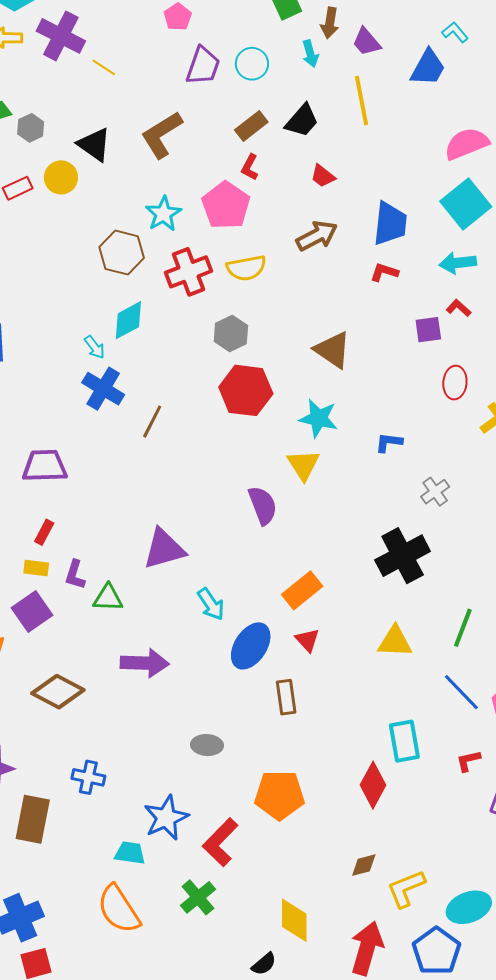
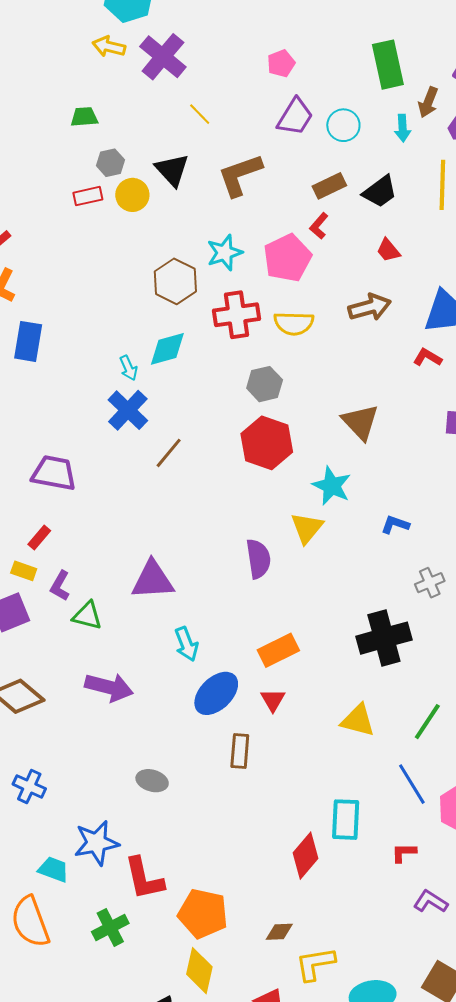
yellow line: (104, 67) -> (200, 114), moved
gray hexagon: (31, 128) -> (110, 163), moved
orange pentagon: (280, 795) -> (203, 914), moved
red L-shape: (220, 842) -> (144, 878), turned -69

